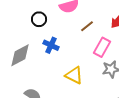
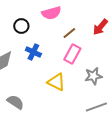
pink rectangle: (102, 47) -> (72, 54), moved

